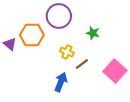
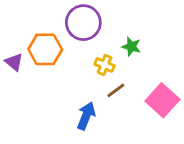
yellow cross: (67, 52) -> (105, 65), moved

